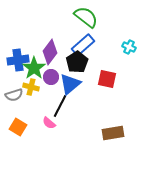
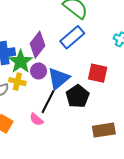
black pentagon: (77, 62) -> (78, 96), moved

